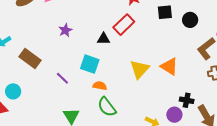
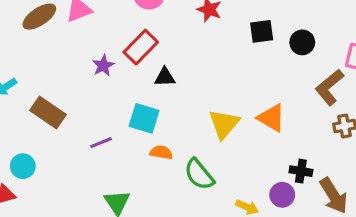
red rectangle: (124, 25) -> (141, 47), moved
purple line: (62, 78) -> (101, 143), turned -64
green semicircle: (107, 107) -> (199, 174), moved

